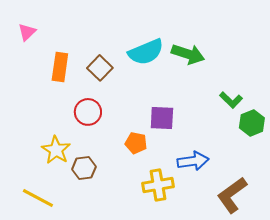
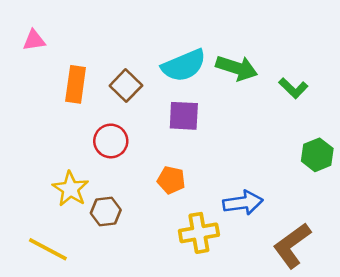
pink triangle: (27, 32) -> (34, 40), turned 36
green L-shape: (231, 100) -> (293, 88), moved
purple square: (162, 118) -> (184, 116), moved

